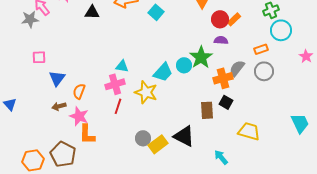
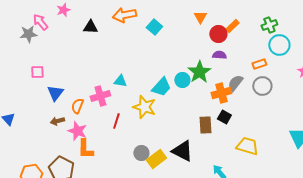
orange rectangle: (234, 19) -> (232, 26), moved
pink cross: (115, 84) -> (100, 96), moved

